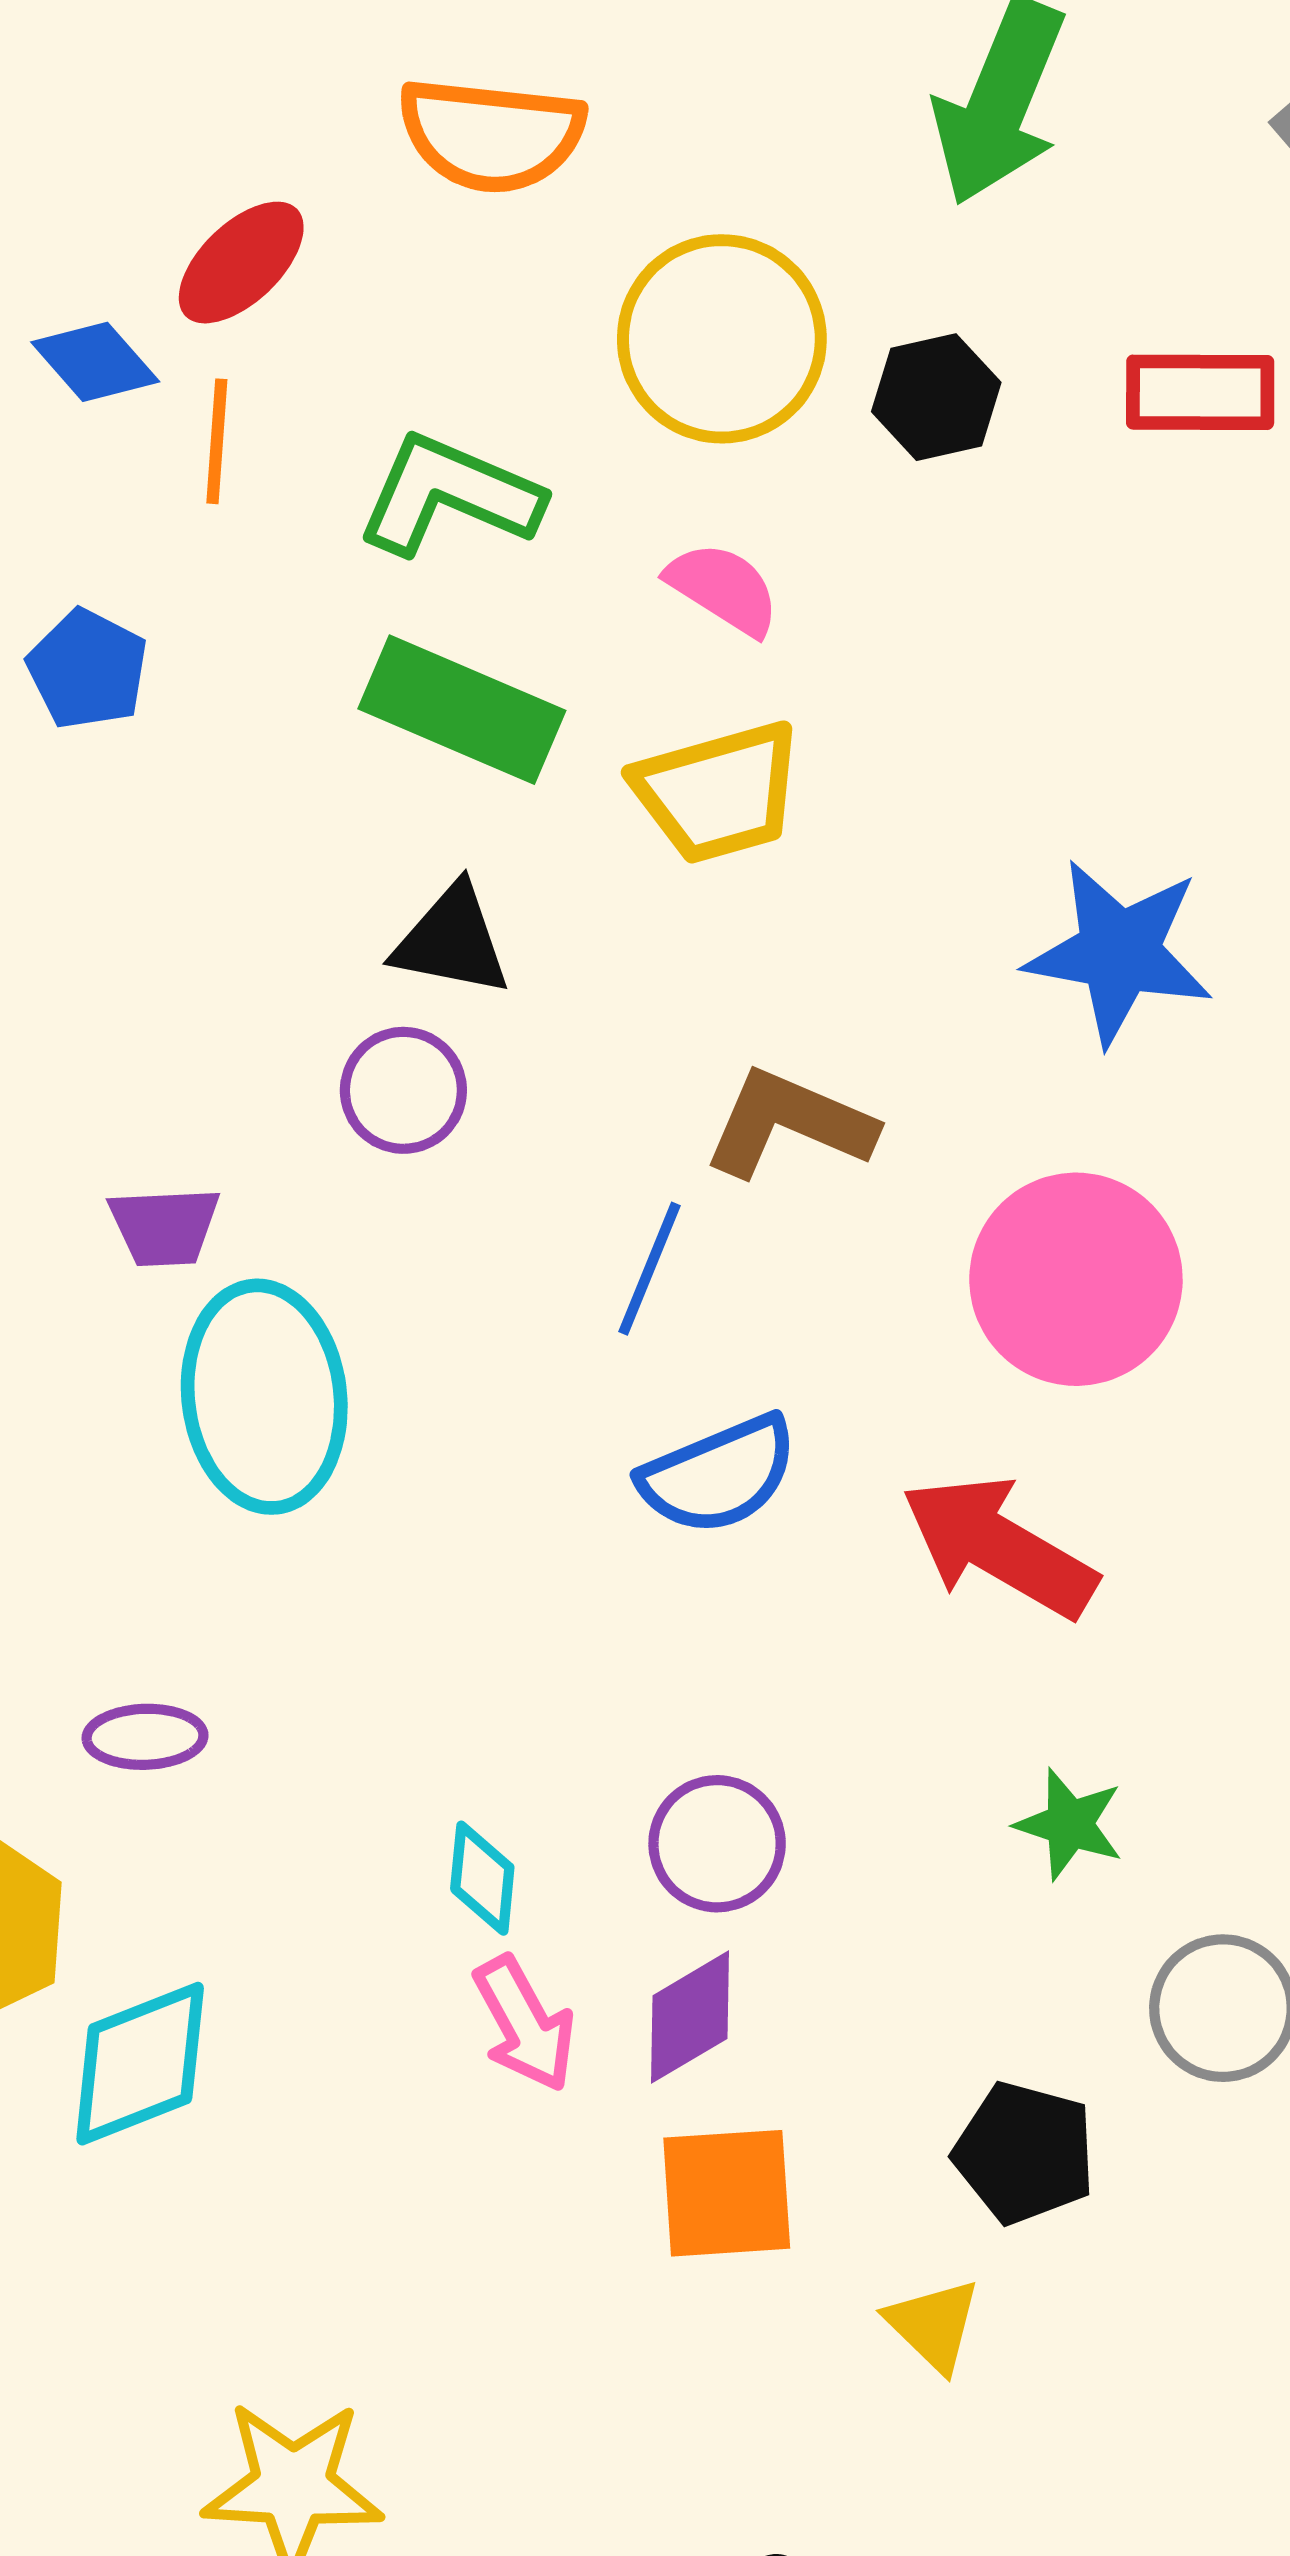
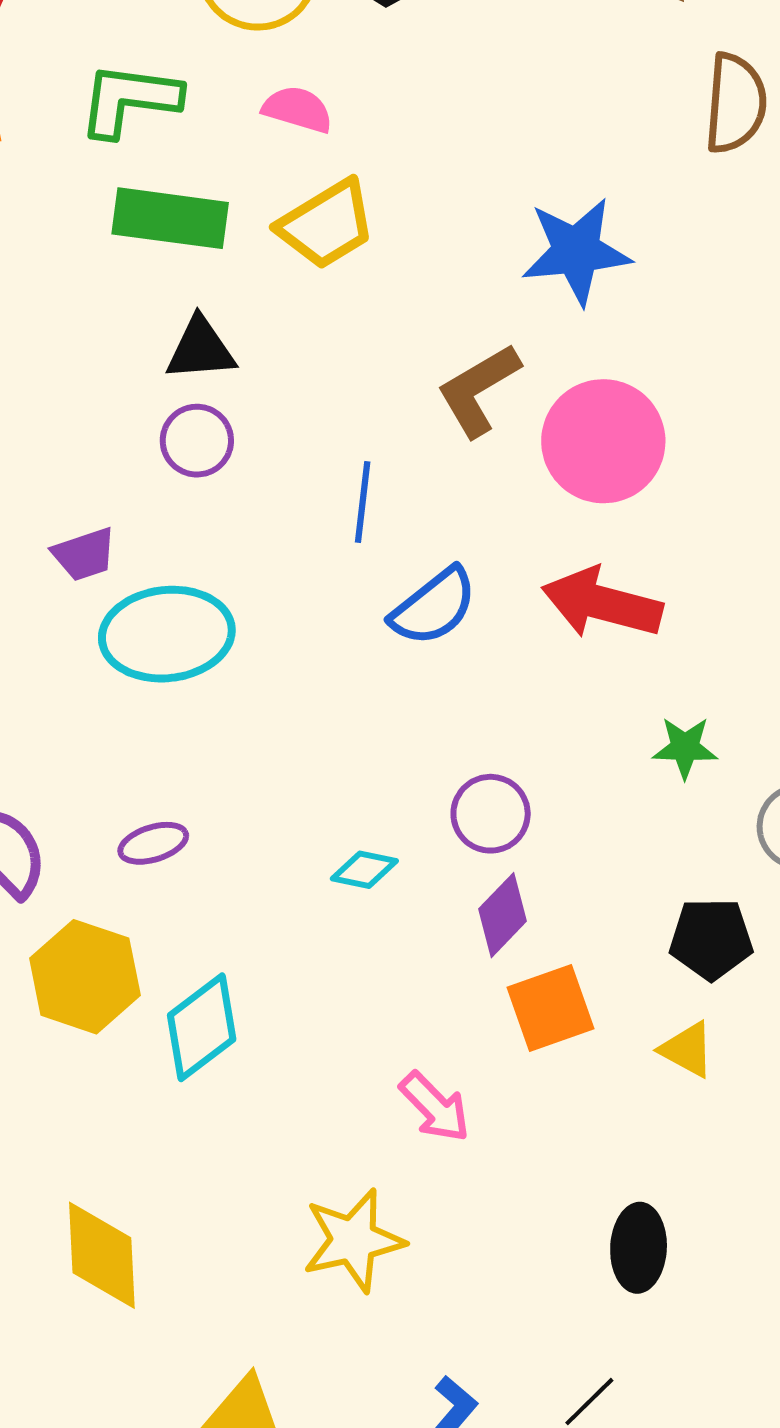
brown L-shape: (789, 1123) -> (478, 390), moved, turned -38
cyan ellipse: (264, 1397) -> (167, 634), turned -74
cyan diamond: (482, 1878) -> (364, 870), turned -68
pink arrow: (525, 2024) -> (435, 1107), moved

